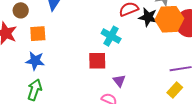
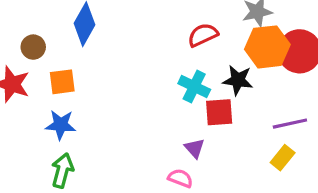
black star: (148, 17) -> (238, 80), moved
cyan cross: (111, 36) -> (194, 87), moved
red square: (97, 61) -> (219, 112), moved

